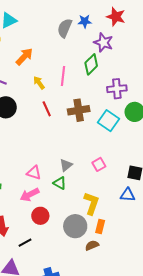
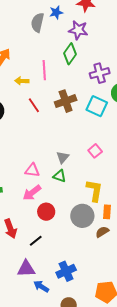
yellow arrow: (39, 83) -> (22, 81), turned -40

